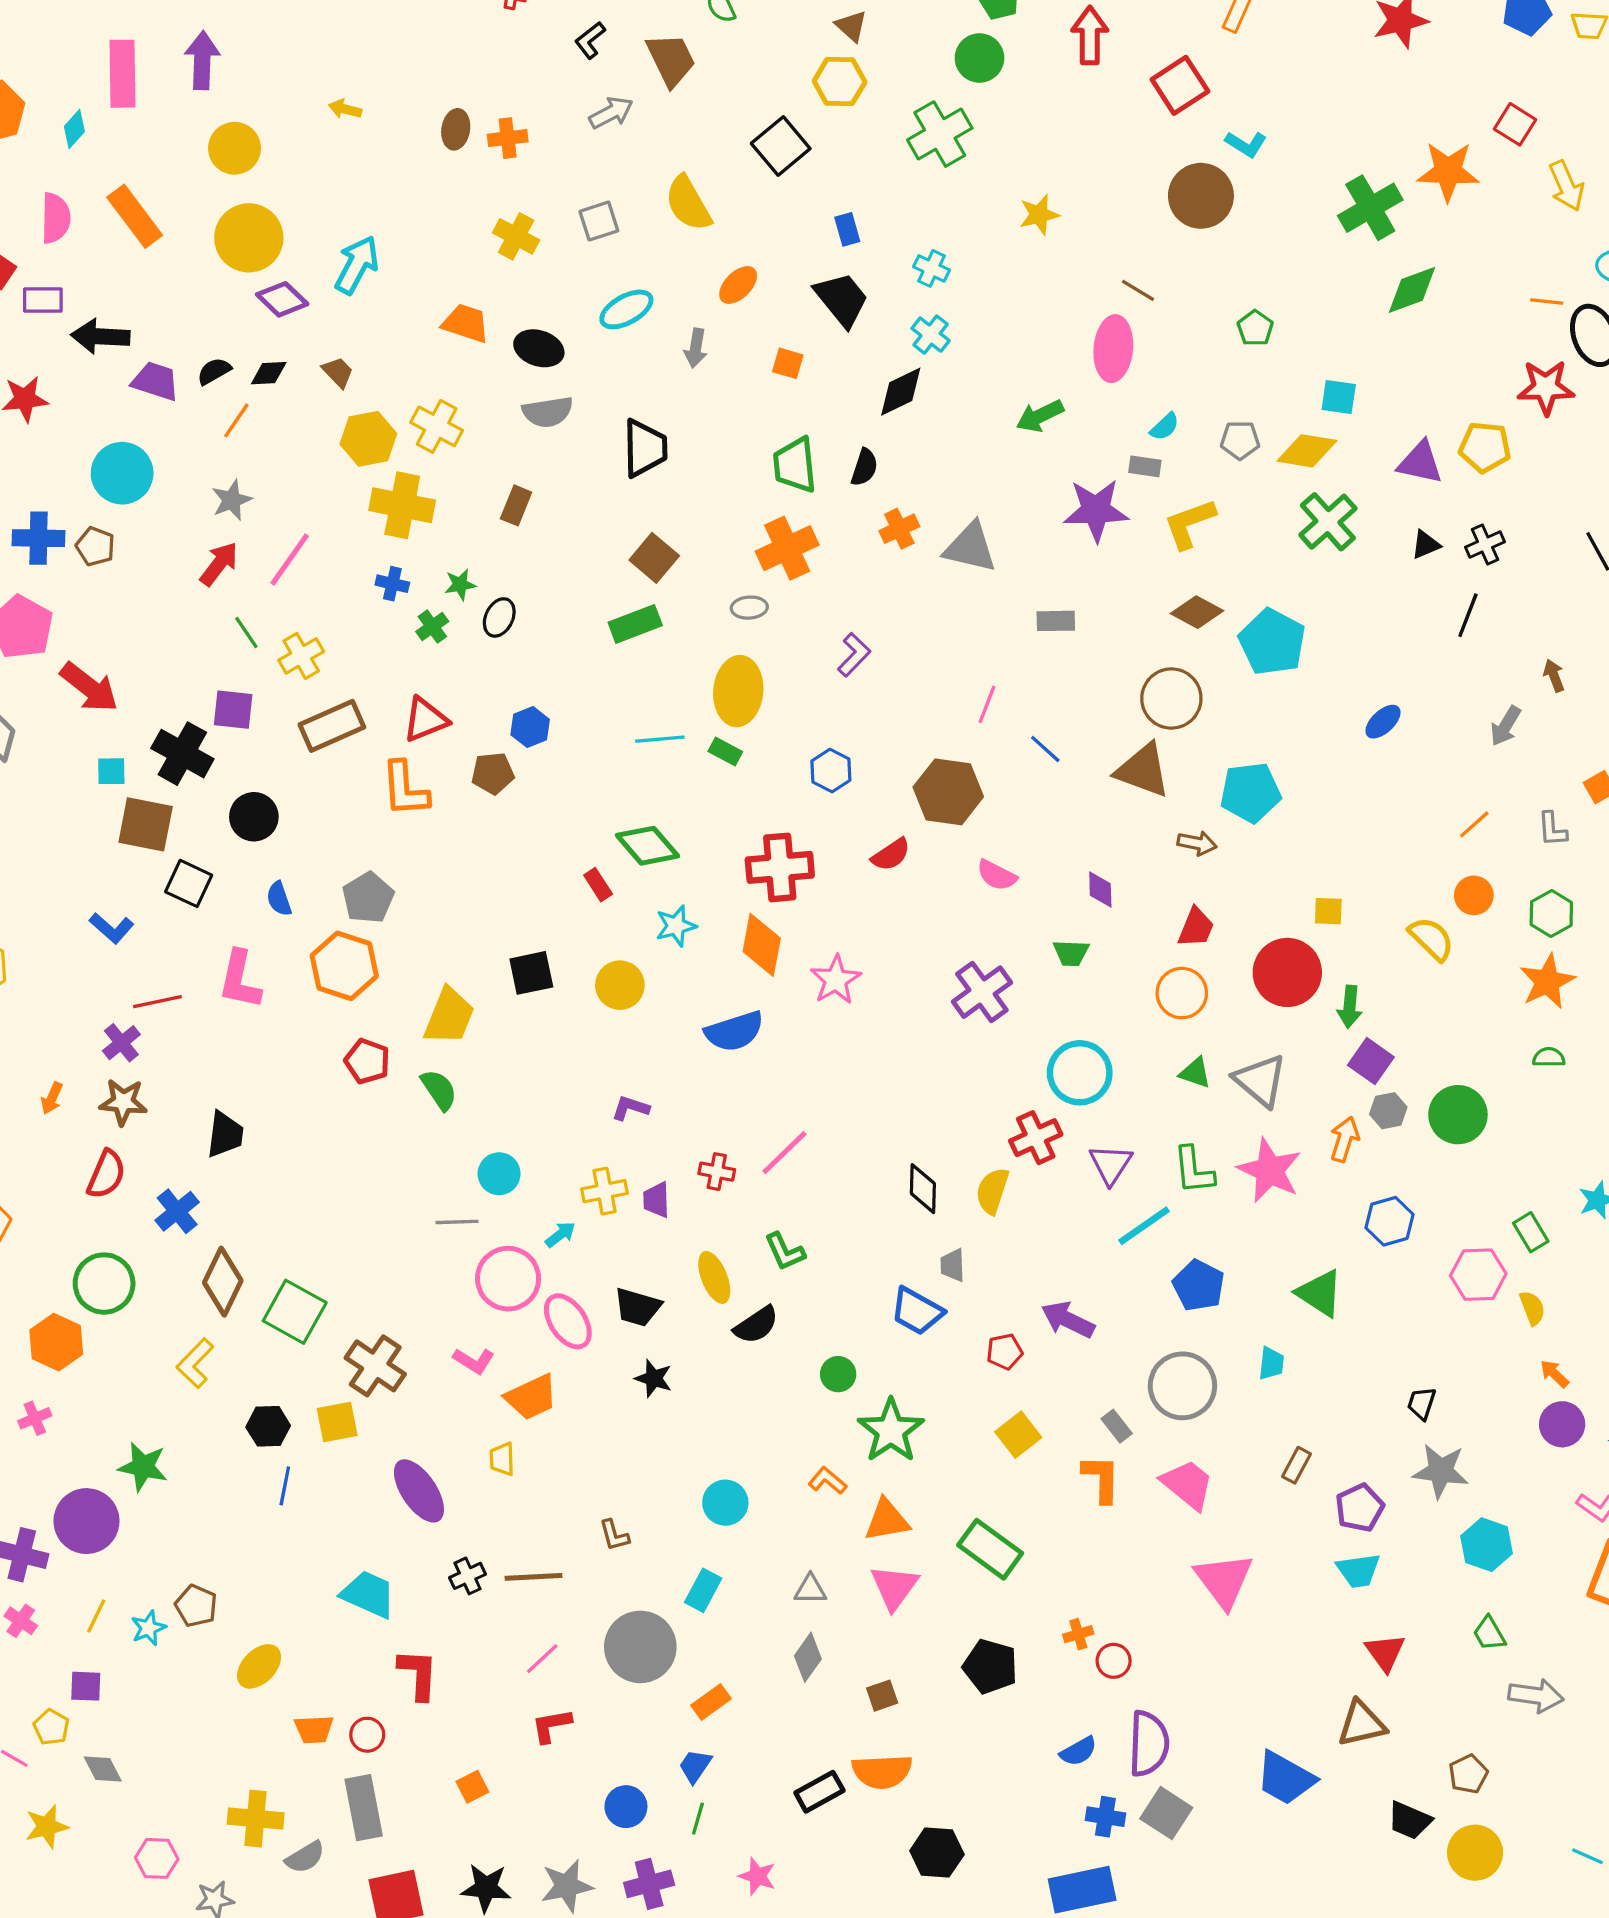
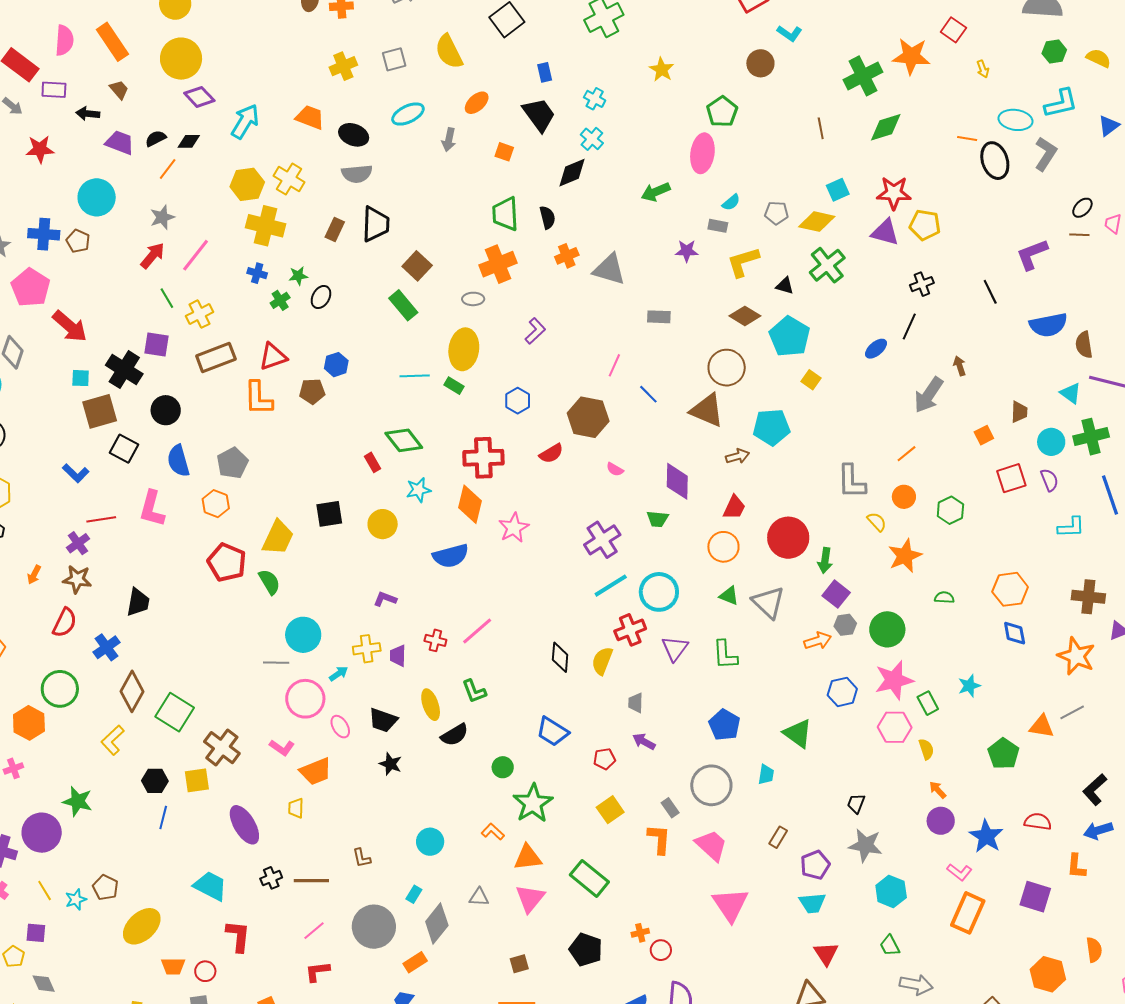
yellow arrow: (1567, 186) -> (983, 69), size x0.6
brown circle: (1201, 196) -> (760, 63), size x0.7
yellow star: (1039, 215) -> (662, 70), turned -30
yellow cross: (516, 236) -> (343, 66), turned 36
cyan arrow: (357, 265) -> (245, 121), moved
brown line: (1138, 290) -> (821, 128), moved, turned 45
green pentagon: (1255, 328) -> (722, 112), moved, size x1.4
black arrow: (100, 336) -> (88, 114), size x0.7
brown trapezoid: (338, 372) -> (119, 90), moved
red star: (1546, 387) -> (894, 193), moved
cyan square: (1339, 397) -> (838, 190), turned -35
black trapezoid: (645, 448) -> (376, 224), moved
black semicircle: (864, 467) -> (547, 217), turned -35
purple star: (1096, 510) -> (687, 251), size x0.6
black triangle: (1426, 545) -> (785, 286), moved, turned 36
green rectangle: (635, 624) -> (403, 305), turned 68
blue ellipse: (1383, 722) -> (876, 349), moved
gray arrow: (1506, 726) -> (929, 395), size x1.5
brown square: (146, 824) -> (100, 411), turned -30
gray L-shape: (1552, 829) -> (851, 482), moved, size x1.6
brown arrow: (1197, 843) -> (738, 456), turned -30
pink semicircle: (997, 875) -> (615, 469), size x0.7
purple diamond: (1100, 889) -> (677, 481), size x1.6
blue semicircle: (279, 899) -> (178, 461), size x1.5
yellow square: (1328, 911) -> (811, 380), moved, turned 30
yellow semicircle: (1431, 939) -> (877, 522), size x0.7
orange hexagon: (344, 966) -> (216, 504), size x0.7
orange star: (1547, 982) -> (905, 556), moved
red pentagon: (367, 1061) -> (227, 562), size x1.4
orange arrow: (1345, 1139) -> (818, 641), turned 52
pink star: (1270, 1170) -> (894, 680), moved, turned 30
cyan circle: (499, 1174) -> (303, 635), size x1.4
cyan line: (1144, 1226) -> (611, 586), moved
gray trapezoid: (953, 1265) -> (636, 703), moved
purple arrow: (1068, 1320) -> (644, 742), size x0.7
pink ellipse: (568, 1321) -> (340, 727), size x0.7
cyan rectangle: (703, 1590) -> (414, 894), size x0.7
yellow line: (96, 1616) -> (45, 890), turned -60
gray diamond: (808, 1657) -> (437, 924), moved, size x1.4
yellow ellipse: (259, 1666) -> (142, 926), size x1.4

